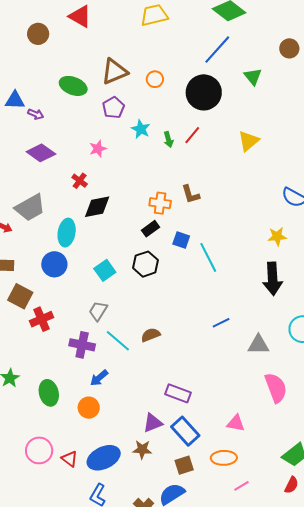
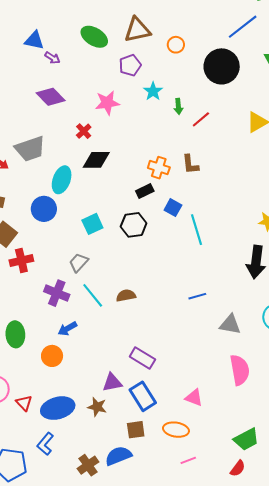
red line: (192, 135) -> (201, 119), moved
pink star: (98, 149) -> (107, 103), size x1.4

